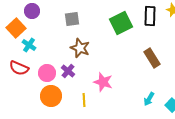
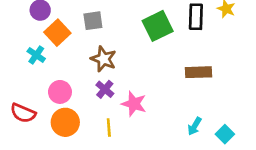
orange square: (16, 28) -> (57, 33), moved
brown rectangle: (152, 58) -> (199, 72), turned -60
red semicircle: (19, 68) -> (23, 113), moved
purple cross: (68, 71) -> (105, 89), moved

